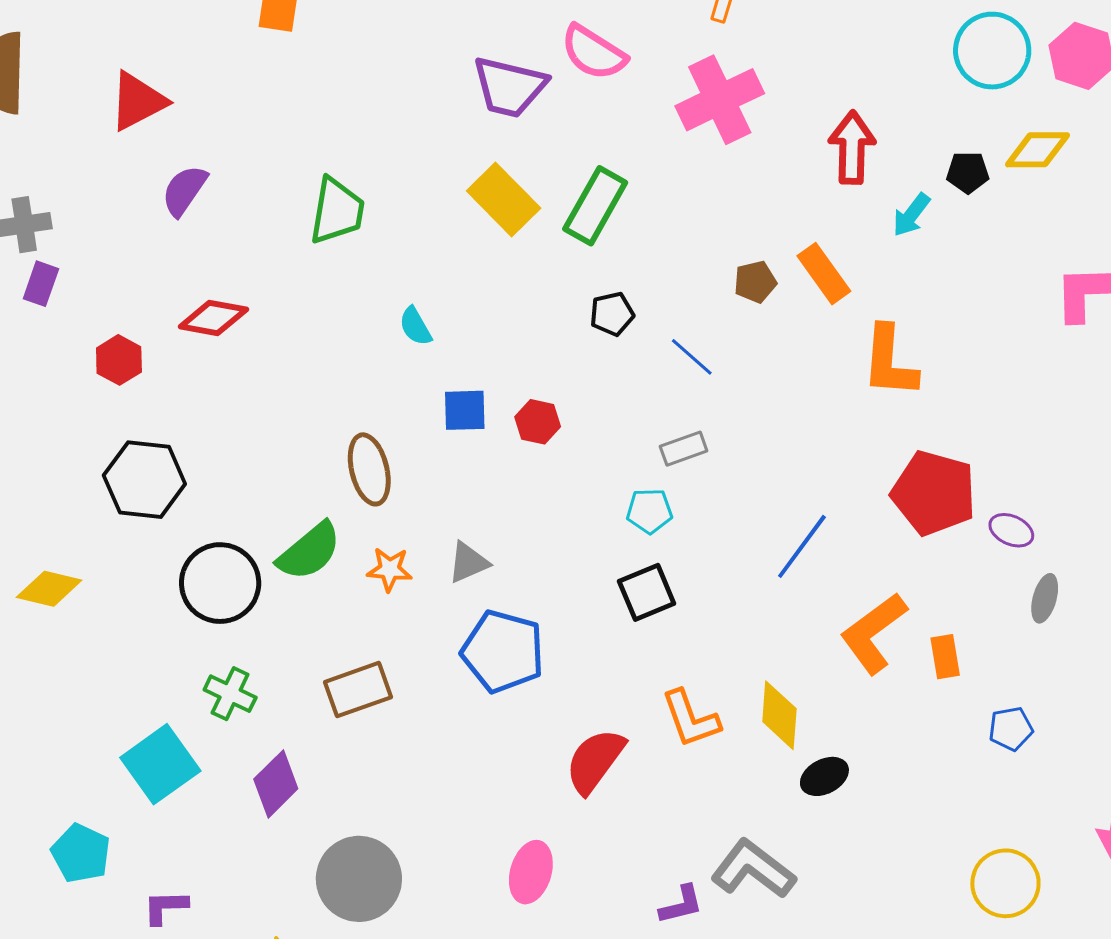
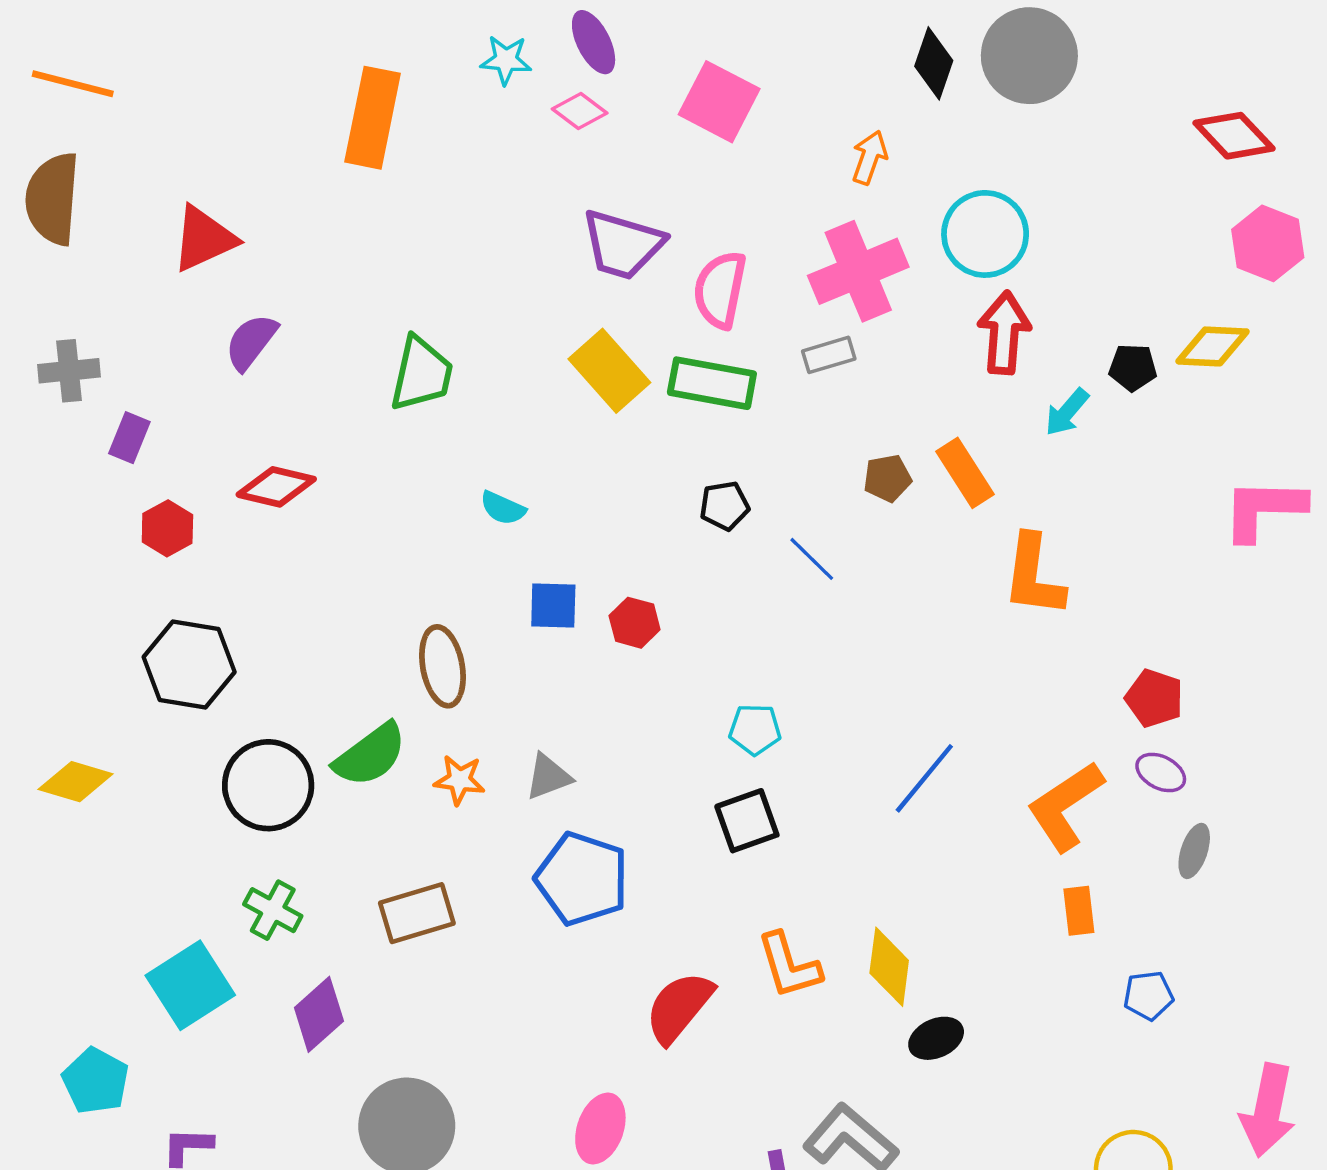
cyan circle: (992, 51) -> (985, 234), moved
pink semicircle: (594, 53) -> (720, 290), moved, turned 66
green rectangle: (595, 206) -> (712, 383), turned 68
purple rectangle: (41, 284) -> (129, 438), moved
cyan semicircle: (415, 326) -> (503, 508), turned -39
gray rectangle: (684, 449) -> (829, 355), moved
red pentagon: (934, 493) -> (1154, 698), moved, size x0.6
orange L-shape: (874, 633) -> (1065, 806), moved

